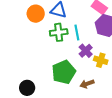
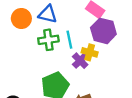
yellow cross: (101, 60) -> (90, 52), moved

